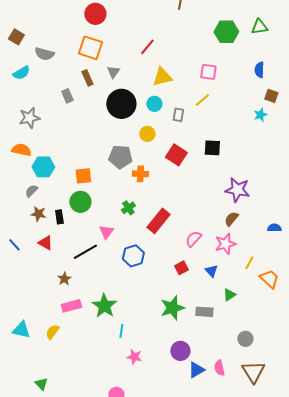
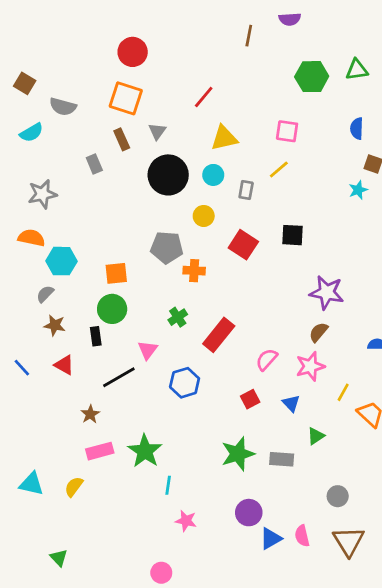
black rectangle: (59, 217) -> (96, 336), moved

